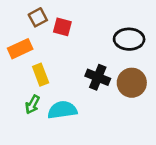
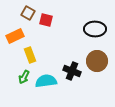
brown square: (38, 17) -> (28, 13), turned -32
black cross: (98, 77) -> (72, 71), moved

